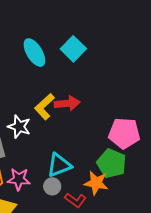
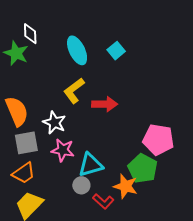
cyan square: (73, 49) -> (116, 51), size x0.7
yellow L-shape: (44, 107) -> (74, 91), moved
pink star: (19, 179) -> (63, 150), moved

